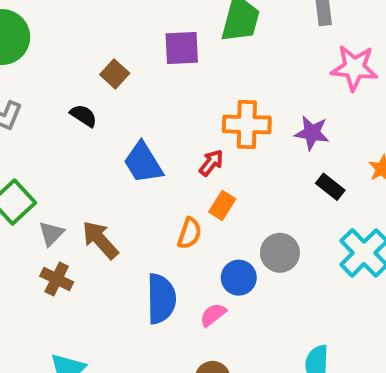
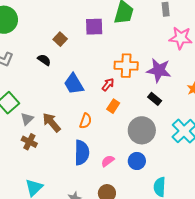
purple star: (312, 133) -> (159, 70), size x1.4
black rectangle: (330, 187) -> (155, 99), moved
orange semicircle: (189, 233) -> (86, 121), moved
gray circle: (280, 253) -> (142, 130), size x1.4
blue circle: (239, 278) -> (137, 161), moved

